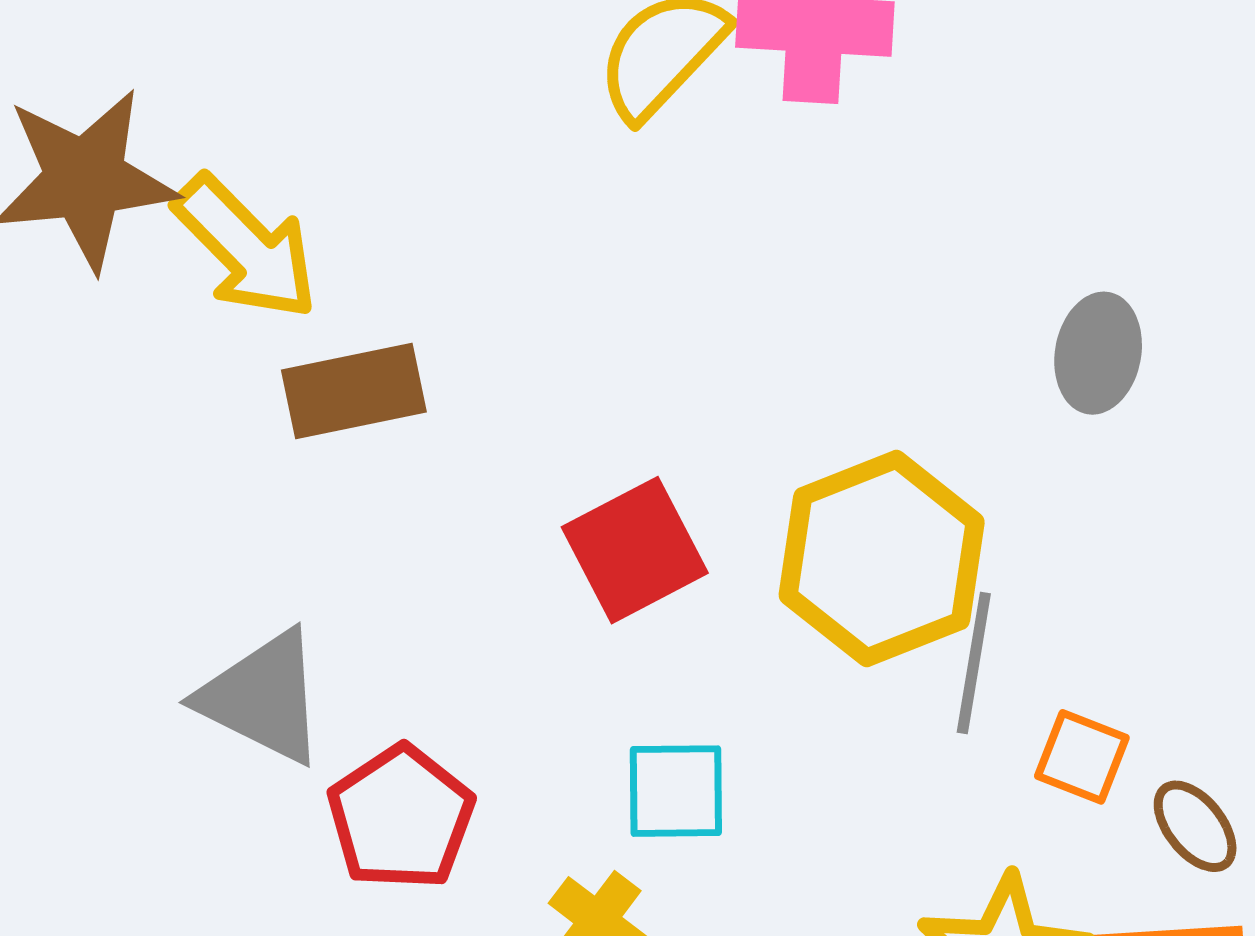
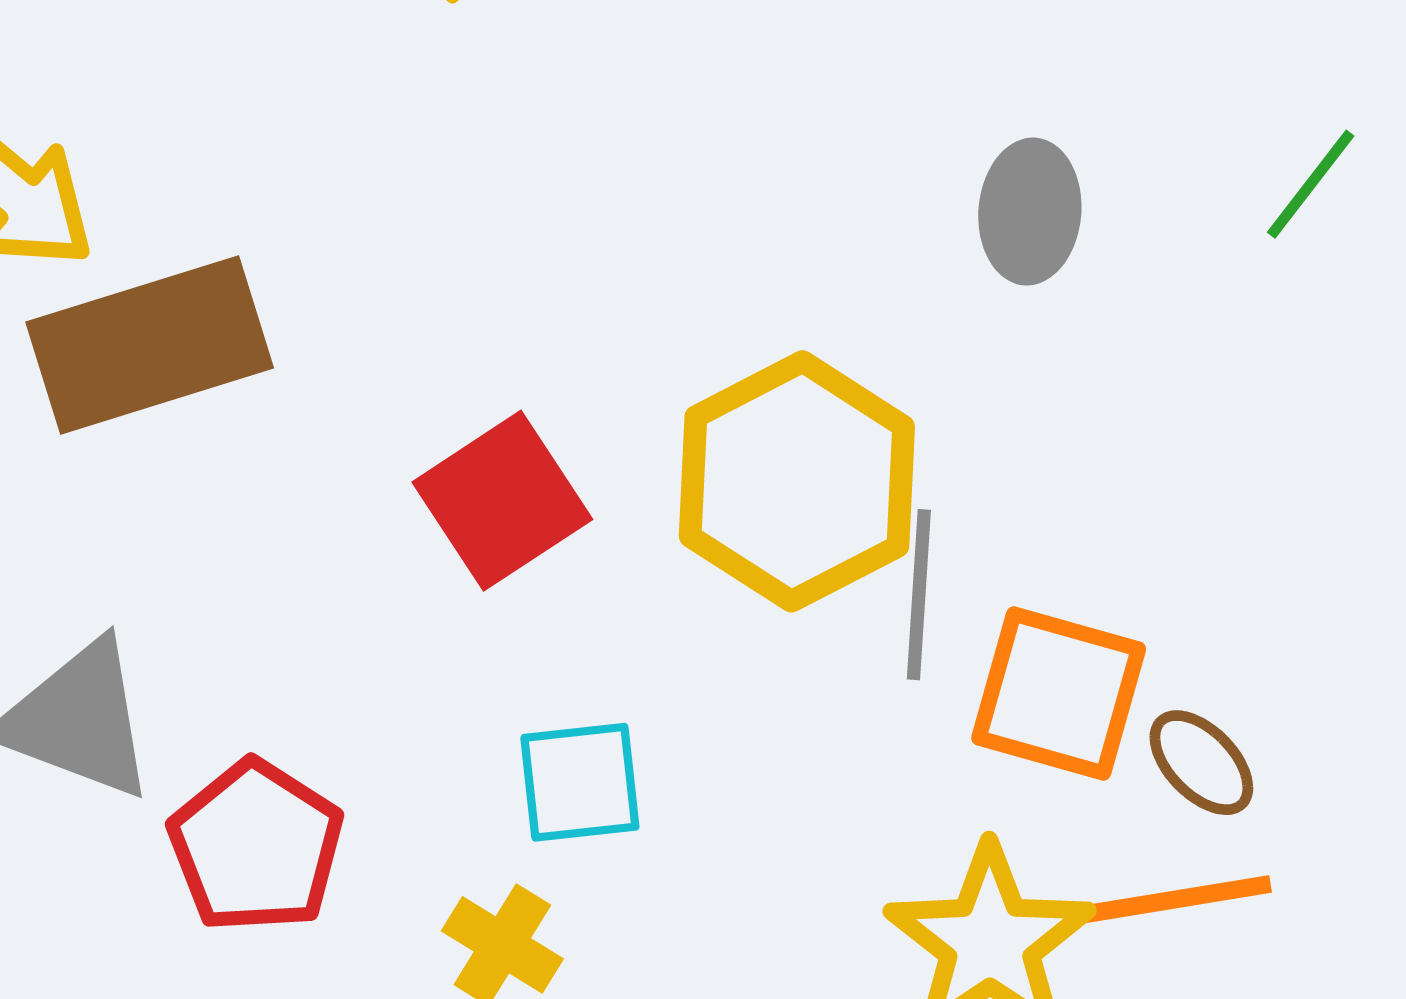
brown rectangle: (354, 391) -> (150, 345), size x1.4
orange square: (1082, 757) -> (1059, 693), size x1.6

